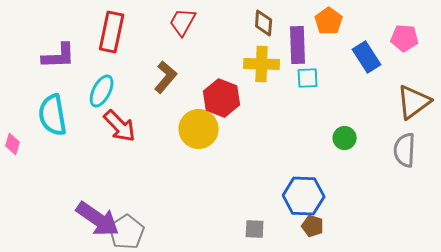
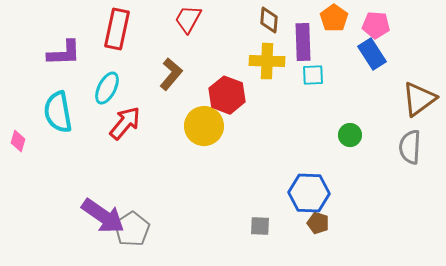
pink pentagon: (405, 38) -> (376, 25), moved
red arrow: (120, 126) -> (125, 123), turned -96

